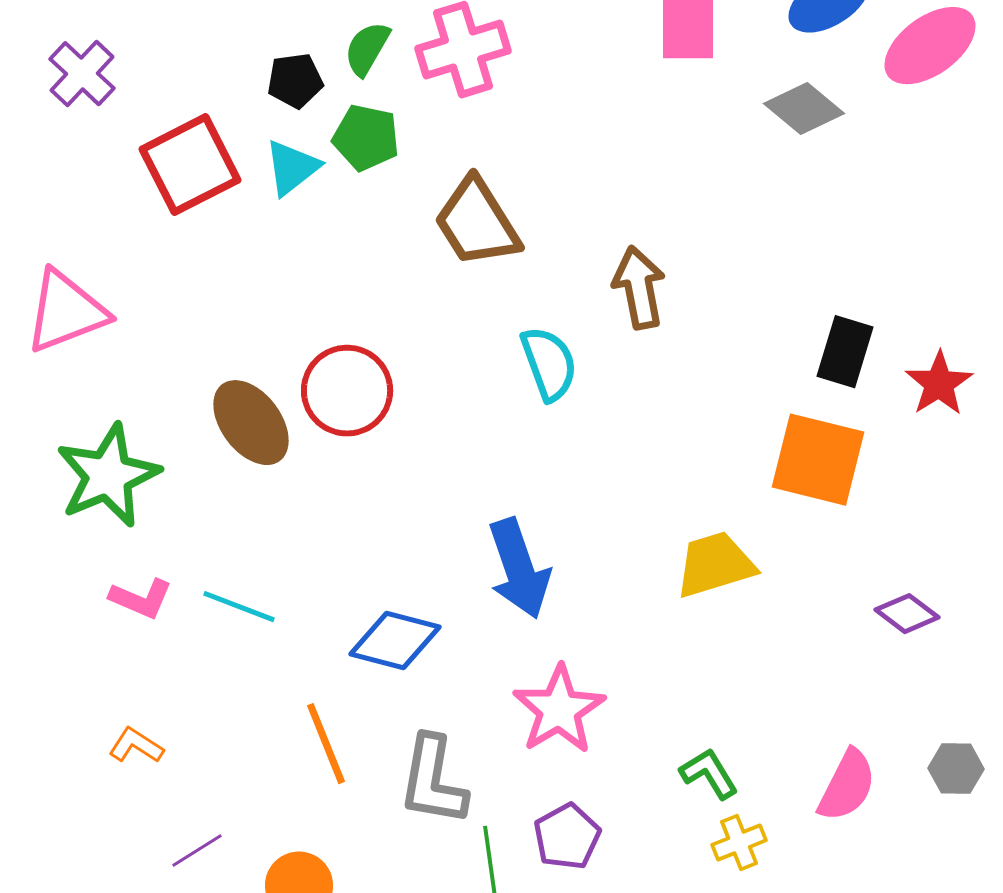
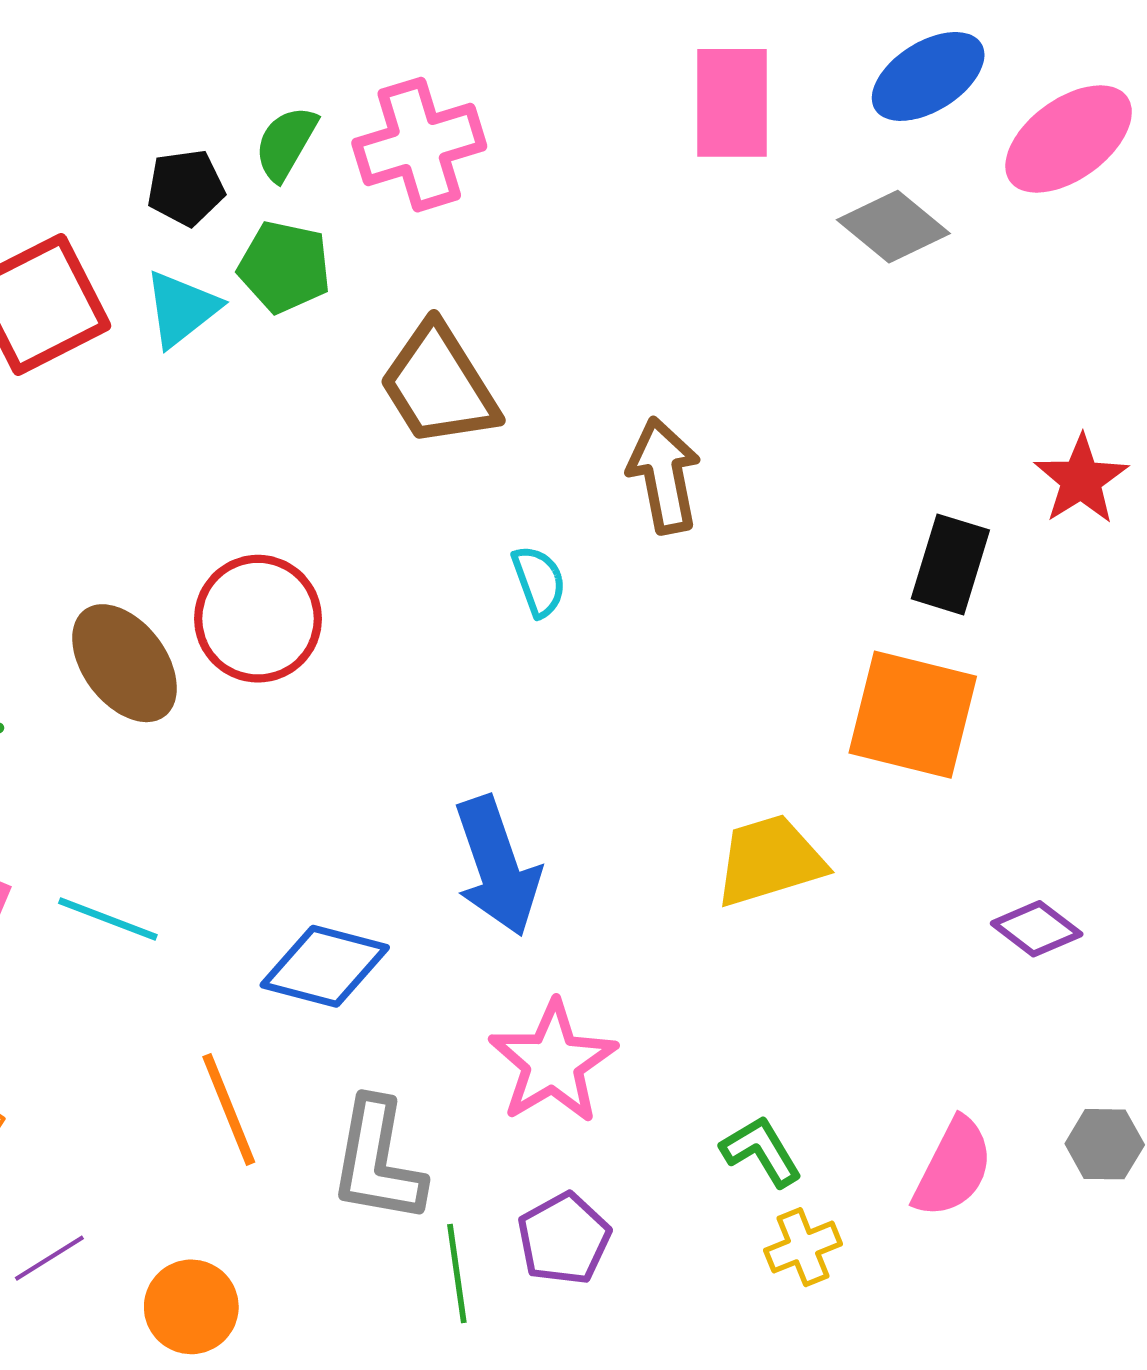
cyan semicircle: (549, 364) -> (539, 581), size x0.7
red star: (939, 384) -> (1081, 480), moved

